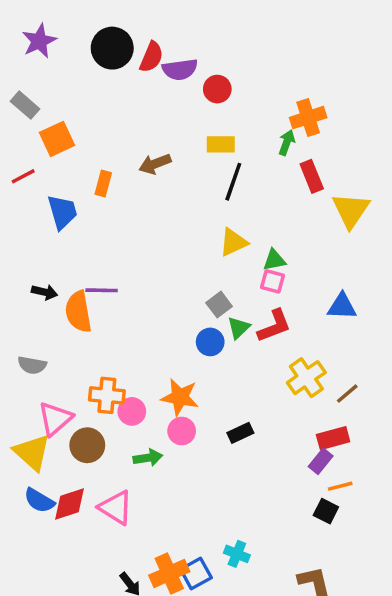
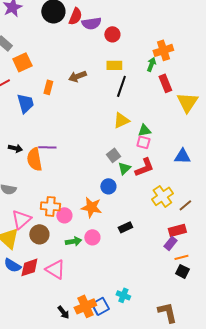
blue circle: (210, 342) -> (108, 186), moved
pink circle: (182, 431) -> (92, 237), moved
black square: (326, 511) -> (182, 271), moved

